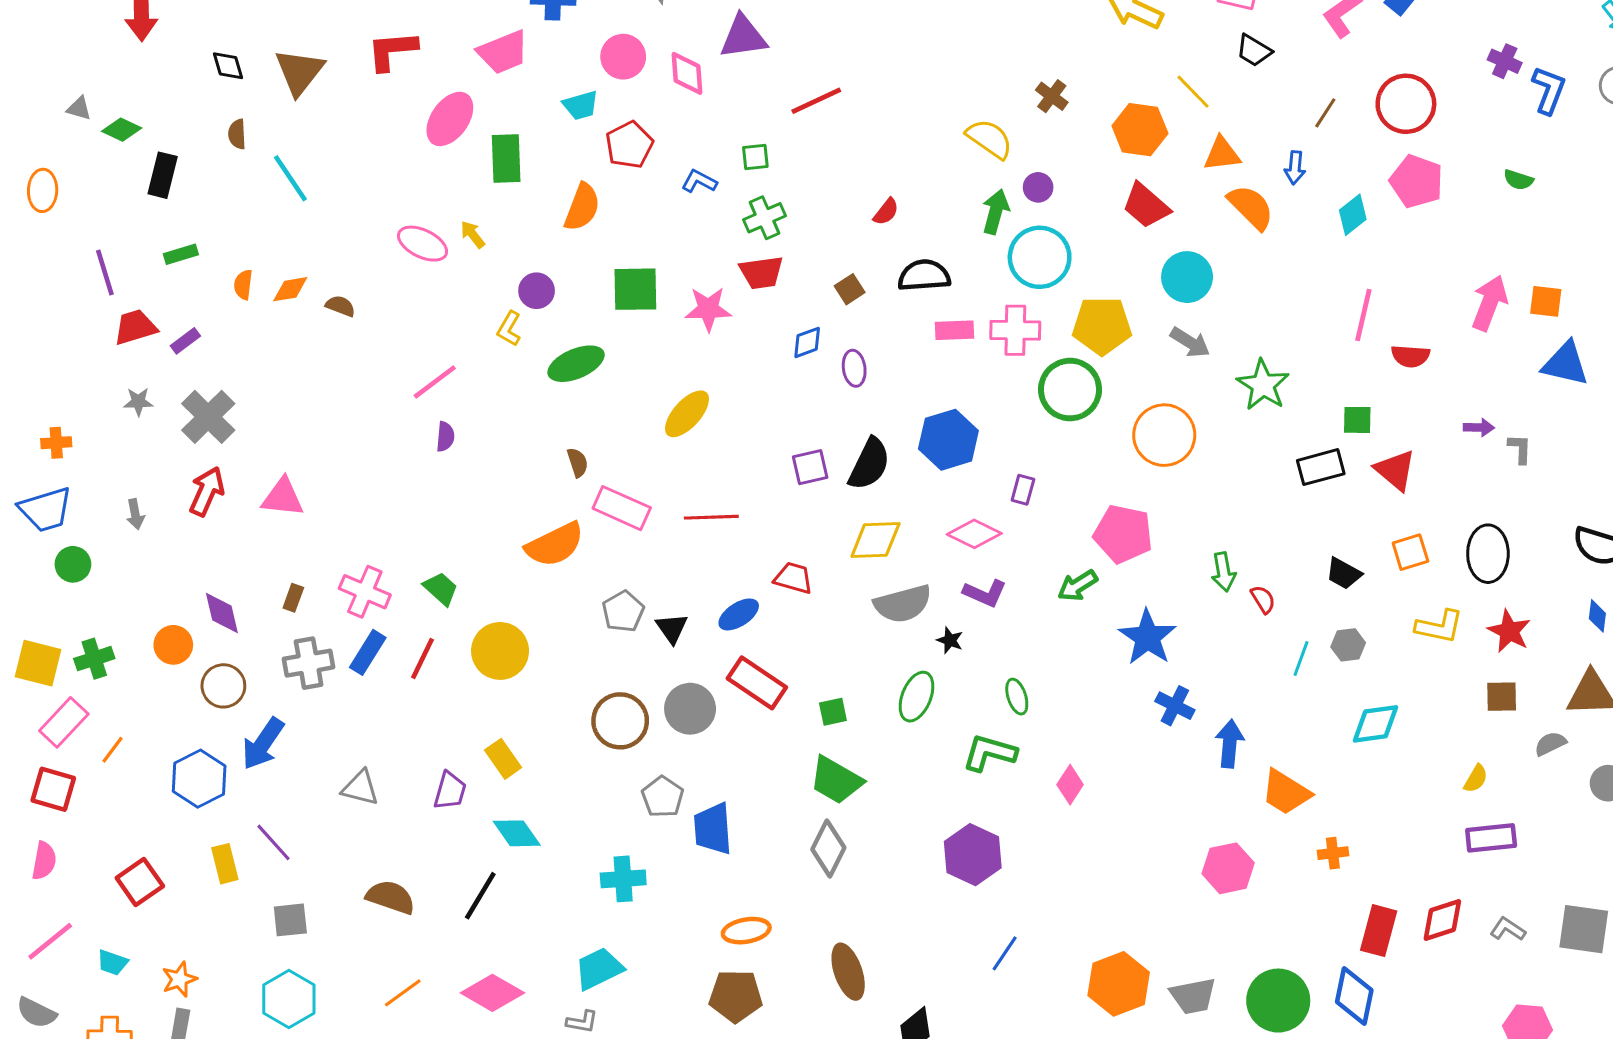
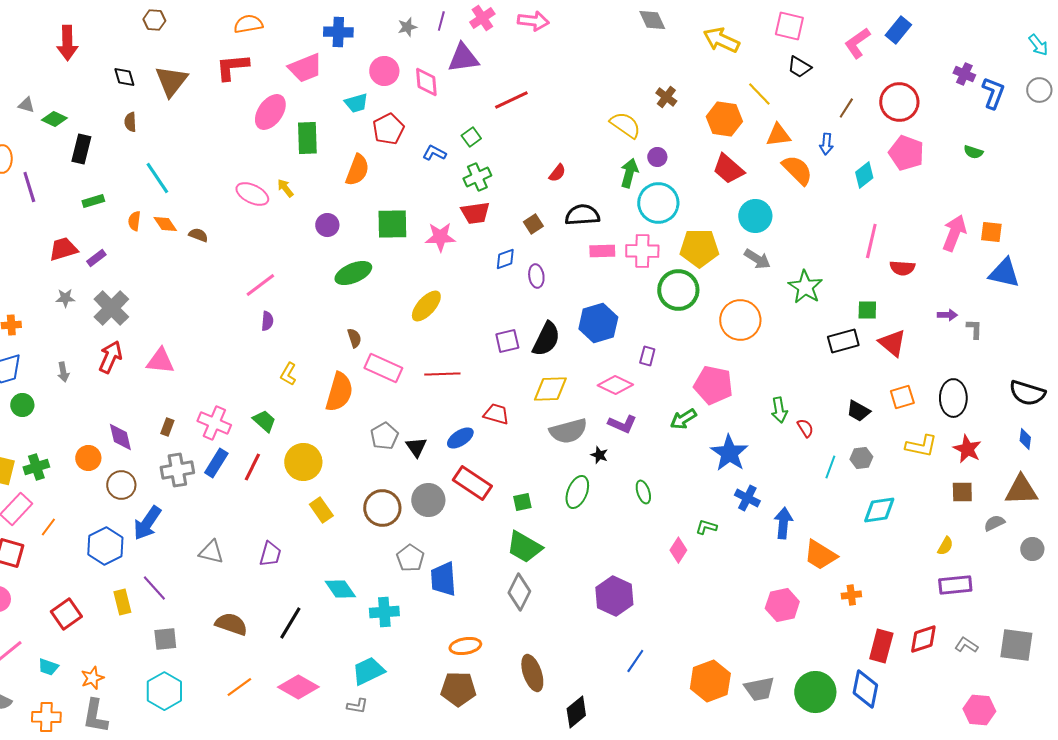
green square: (755, 157) -> (471, 137), turned -30
cyan line: (290, 178) -> (157, 178), moved
purple line: (105, 272) -> (29, 187), moved
orange diamond: (290, 289) -> (165, 224), turned 65
yellow L-shape: (509, 329) -> (288, 374), moved
orange semicircle: (555, 545) -> (339, 392), turned -48
green L-shape: (989, 753) -> (706, 527), moved, size x0.6
yellow rectangle: (503, 759) -> (321, 510), moved
cyan diamond: (517, 833) -> (340, 589), moved

